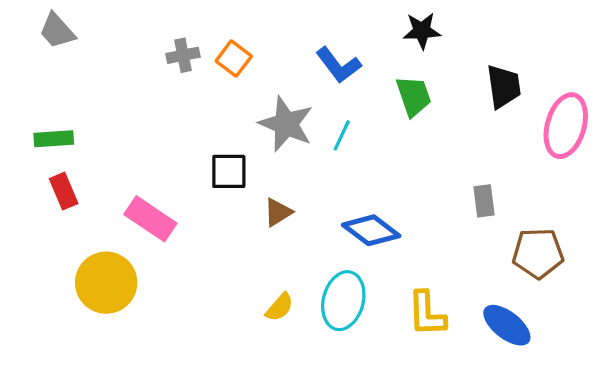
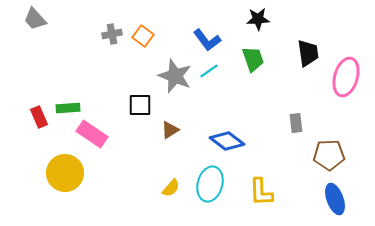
cyan line: (342, 135) -> (209, 71), moved, turned 30
green rectangle: (54, 139) -> (68, 108), moved
blue ellipse: (507, 325) -> (335, 199), moved, turned 32

